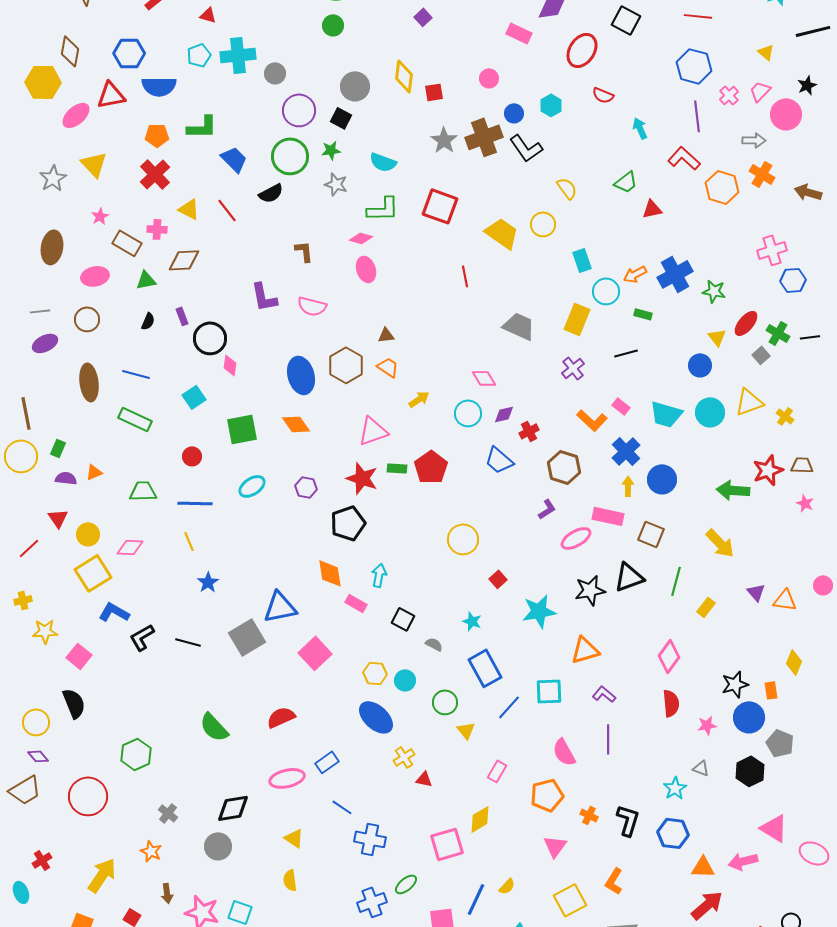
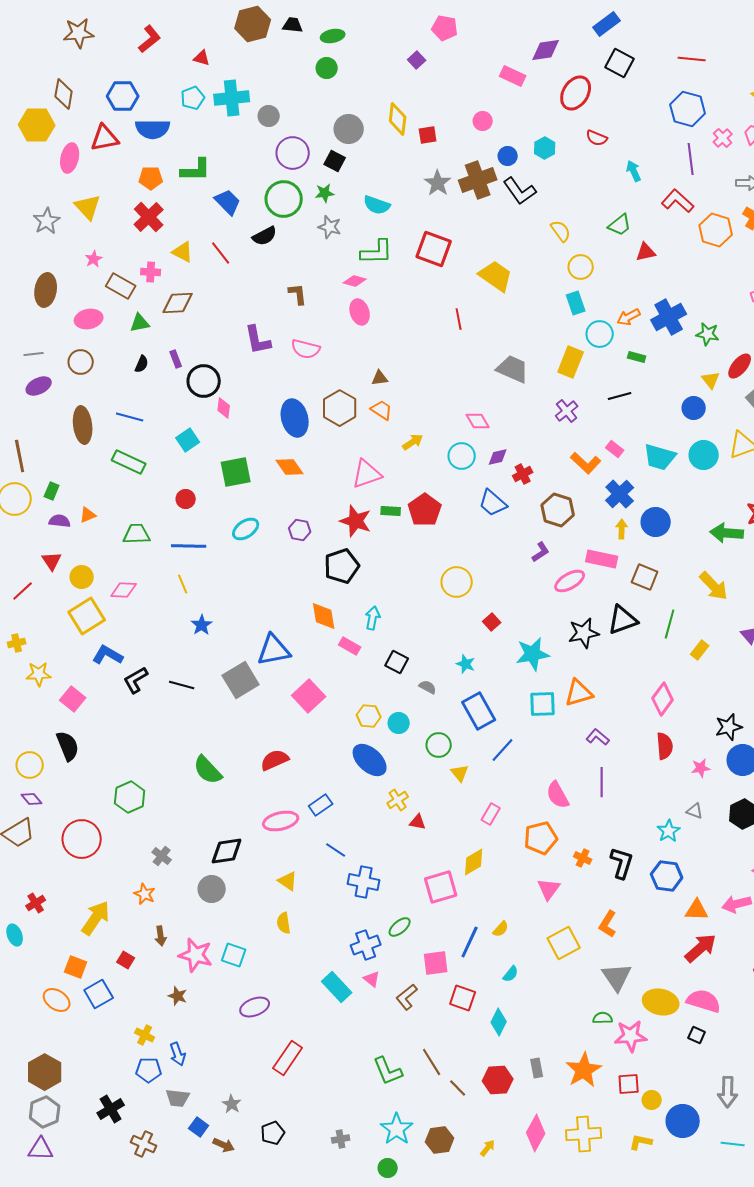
pink ellipse: (76, 115) -> (70, 158), turned -36
yellow circle: (543, 224) -> (581, 267), moved
cyan square: (549, 691) -> (543, 704), moved

